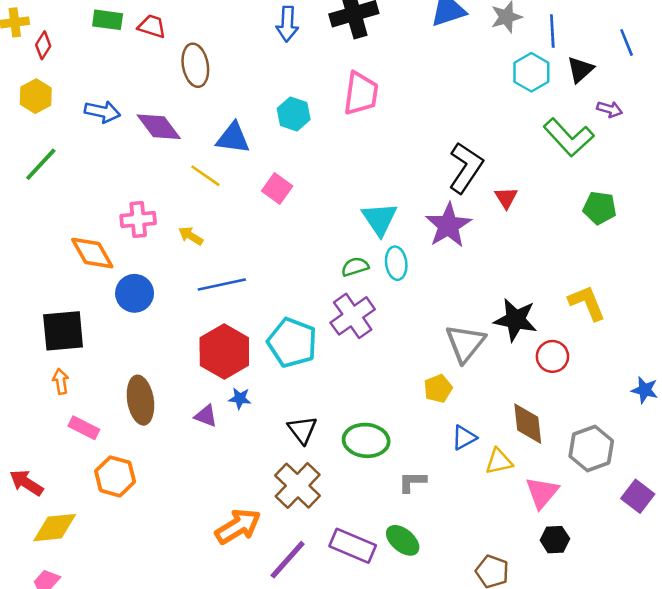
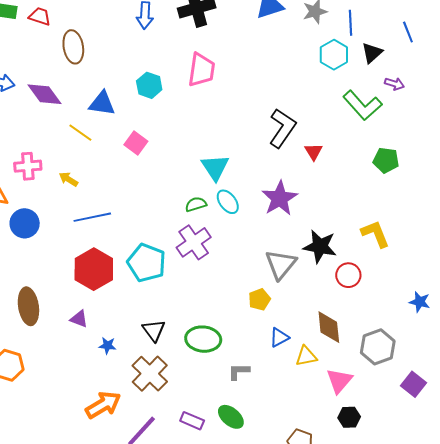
purple star: (448, 225) -> (280, 198), moved
cyan ellipse: (396, 263) -> (228, 202), turned -30
blue star: (240, 398) -> (107, 346), moved
purple rectangle: (353, 546) -> (192, 421), size x0.7

